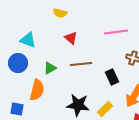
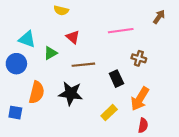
green triangle: (50, 68) -> (50, 53), moved
black star: (78, 105) -> (71, 93), moved

